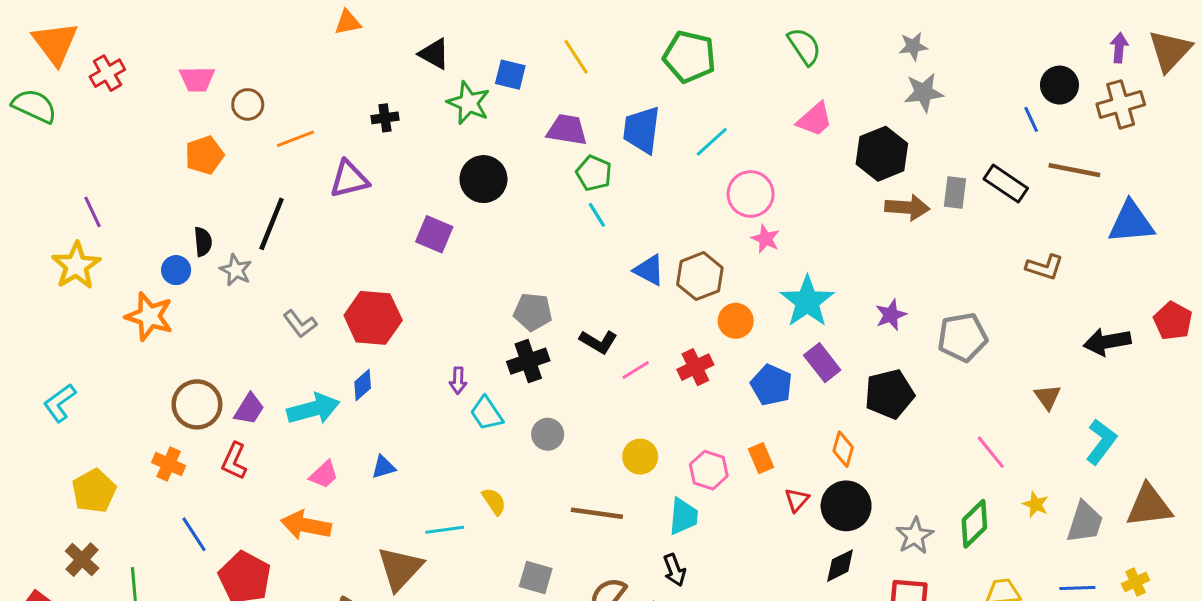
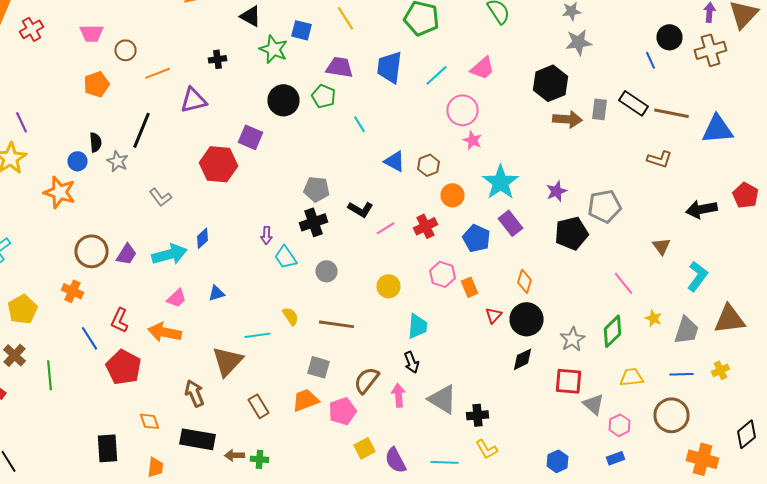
pink trapezoid: (815, 119) -> (482, 68), moved
brown line: (1074, 170) -> (672, 113), moved
green pentagon: (594, 173) -> (324, 96), moved
brown hexagon: (700, 276) -> (428, 165), size x0.7
red hexagon: (373, 318) -> (218, 164), moved
black pentagon: (889, 394) -> (572, 233), moved
red L-shape: (234, 461) -> (120, 320), moved
pink hexagon: (709, 470) -> (442, 274), moved
brown line: (597, 513) -> (336, 324), moved

